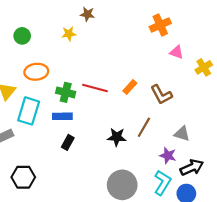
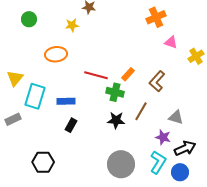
green circle: (22, 36) -> (29, 19), moved
orange ellipse: (36, 72) -> (56, 54), moved
green cross: (66, 92) -> (115, 92), moved
brown L-shape: (161, 95) -> (157, 81), turned 70
black hexagon: (23, 177) -> (43, 162), moved

